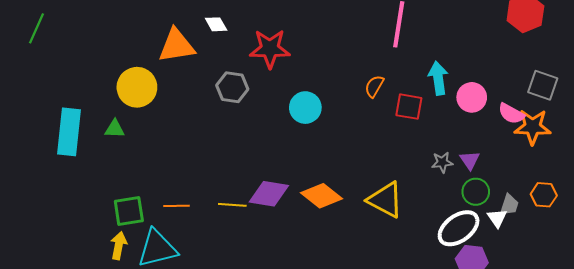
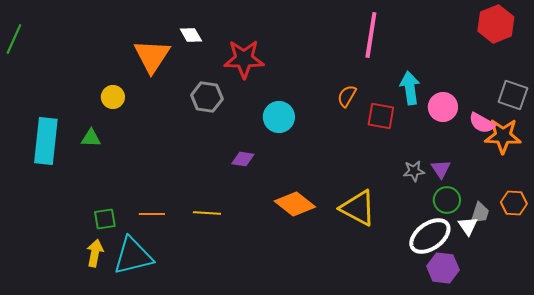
orange triangle: (177, 46) -> (152, 56), turned -48
yellow circle: (137, 87) -> (113, 97), size x0.6
purple diamond: (269, 194) -> (243, 159), moved, size x0.6
green square: (129, 211) -> (105, 219), size x0.7

